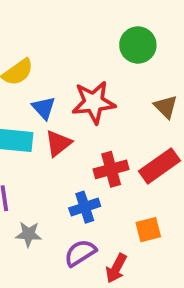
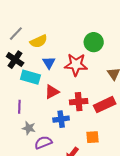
green circle: (138, 45) -> (94, 42), moved
red triangle: (58, 143) -> (52, 92), moved
purple semicircle: (80, 253) -> (43, 143), moved

